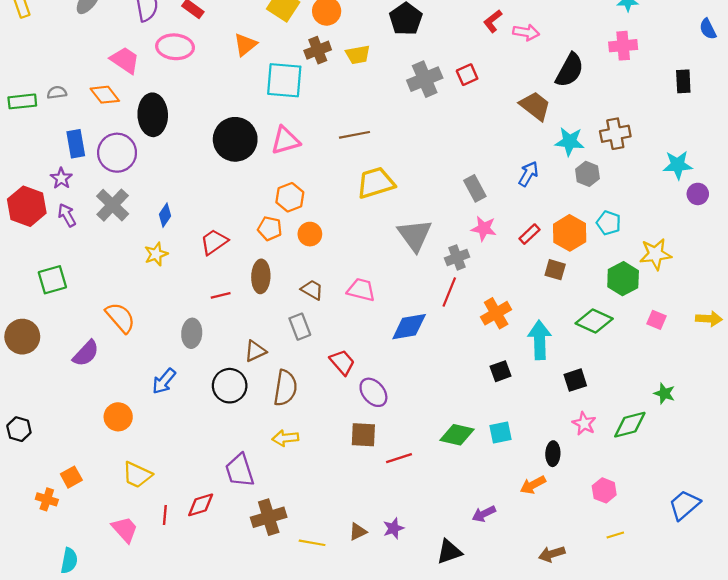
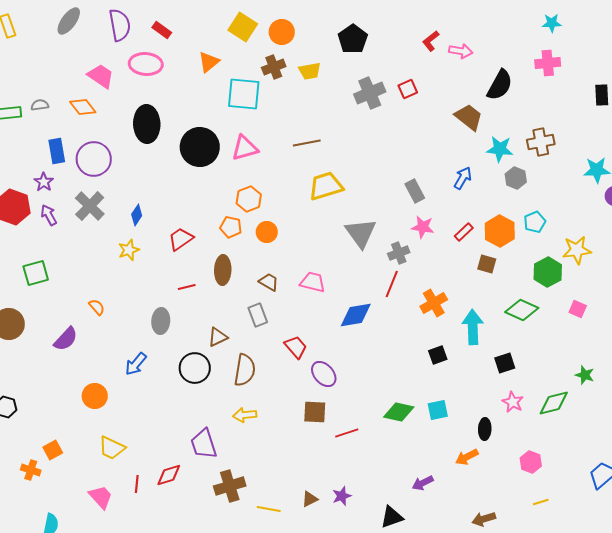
black ellipse: (153, 115) -> (147, 124), moved
cyan pentagon: (609, 223) -> (535, 222), turned 30
orange semicircle: (120, 318) -> (97, 307), size x0.6

